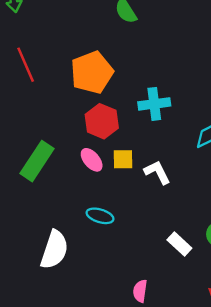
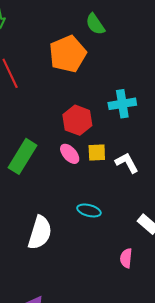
orange pentagon: (92, 72) -> (68, 54), moved
cyan ellipse: (100, 216) -> (89, 210), moved
pink semicircle: (140, 291) -> (126, 258), moved

